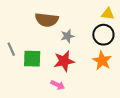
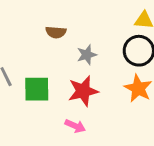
brown semicircle: (47, 20) -> (56, 32), size x0.6

